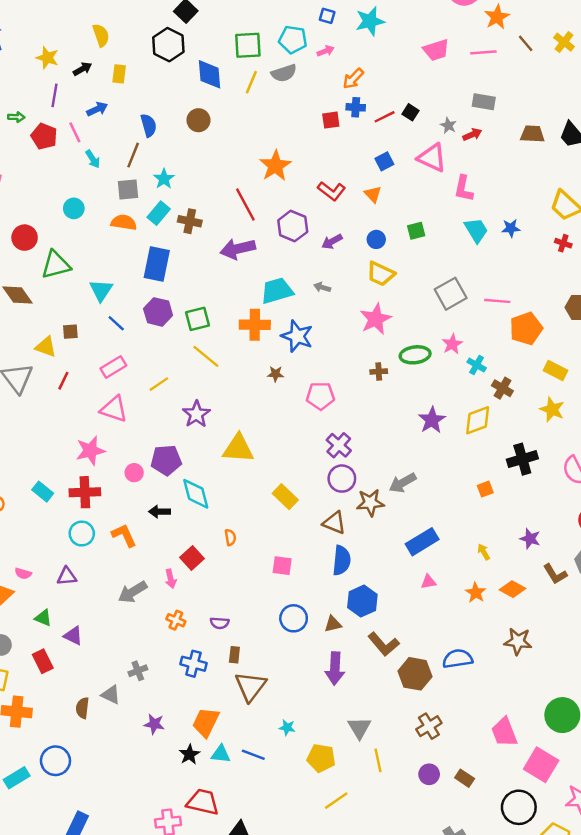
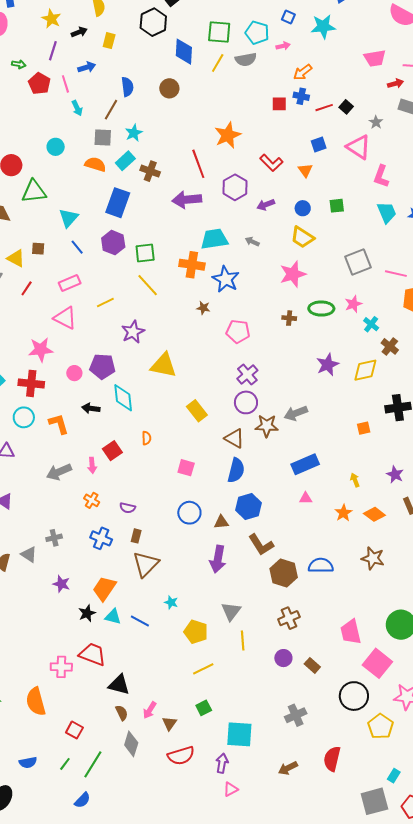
red arrow: (472, 134) -> (395, 84), moved

